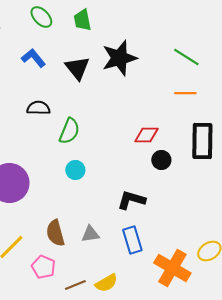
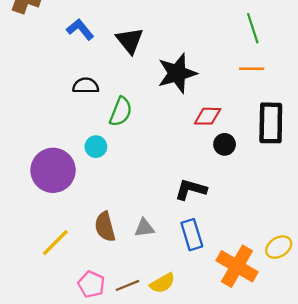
green line: (186, 57) -> (253, 28), turned 40
black star: (119, 58) -> (177, 73), moved
cyan circle: (75, 170) -> (96, 147), moved
pink pentagon: (43, 267) -> (91, 284), moved

